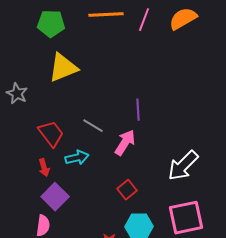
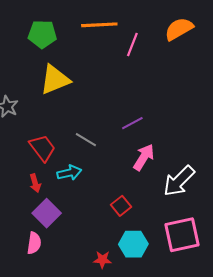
pink line: (144, 20) -> (132, 44), moved
purple line: (138, 110) -> (132, 123), turned 65
pink arrow: (125, 143) -> (144, 157), moved

